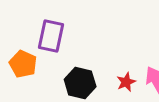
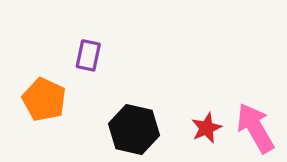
purple rectangle: (51, 36) -> (88, 55), size x0.6

